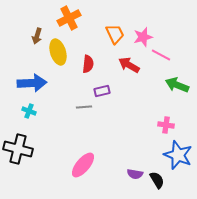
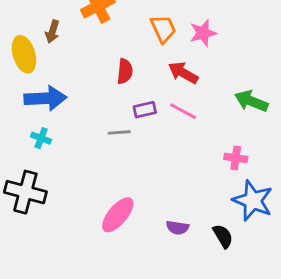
yellow ellipse: (58, 52) -> (24, 54), moved
pink line: (161, 55) -> (183, 111), moved
purple semicircle: (135, 174) -> (177, 228), moved

